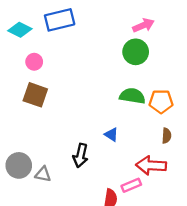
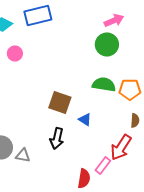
brown square: (35, 95) -> (60, 102), moved
red arrow: (151, 165) -> (121, 147), turned -60
pink rectangle: (131, 185) -> (103, 165), turned -30

